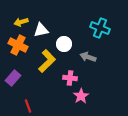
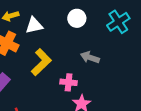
cyan cross: (100, 28) -> (118, 22), moved, turned 36
white circle: (64, 44) -> (77, 18), moved

